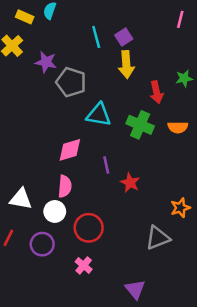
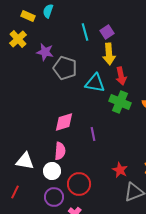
red arrow: (156, 92) -> (121, 76), moved
cyan triangle: (99, 115) -> (95, 83), moved
red star: (130, 183) -> (120, 170), moved
purple circle: (42, 244) -> (54, 197), moved

